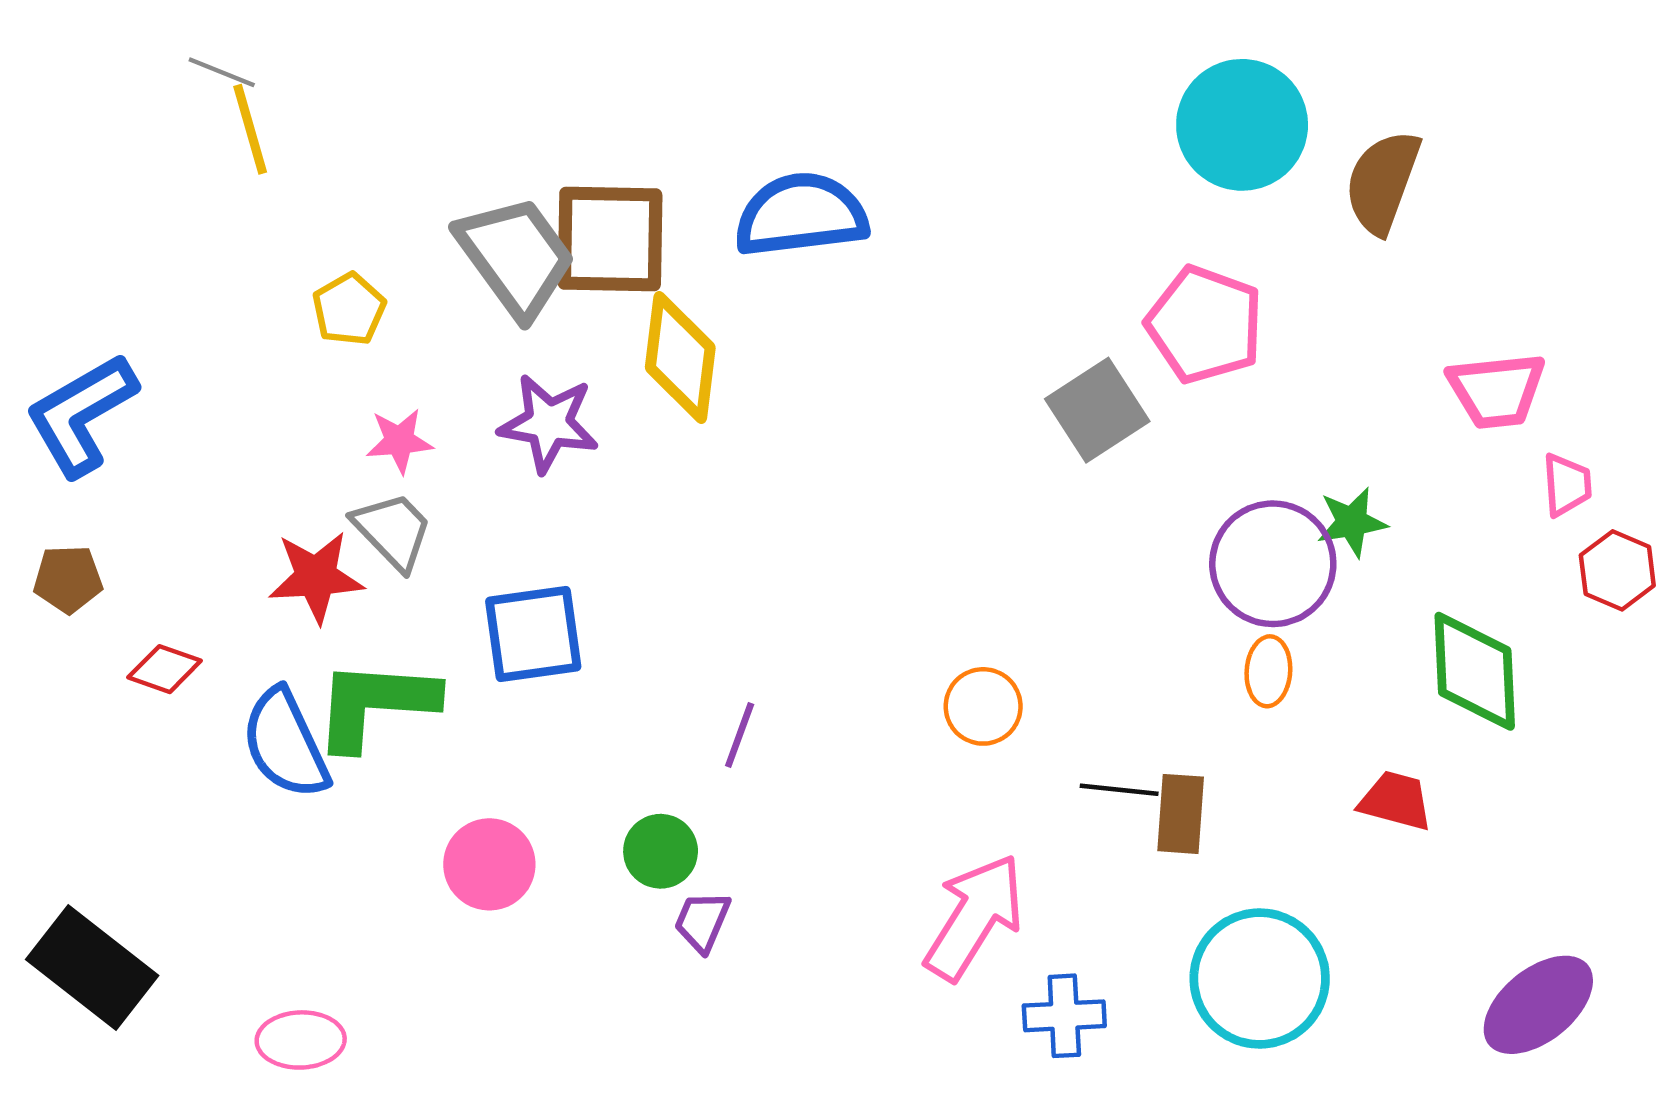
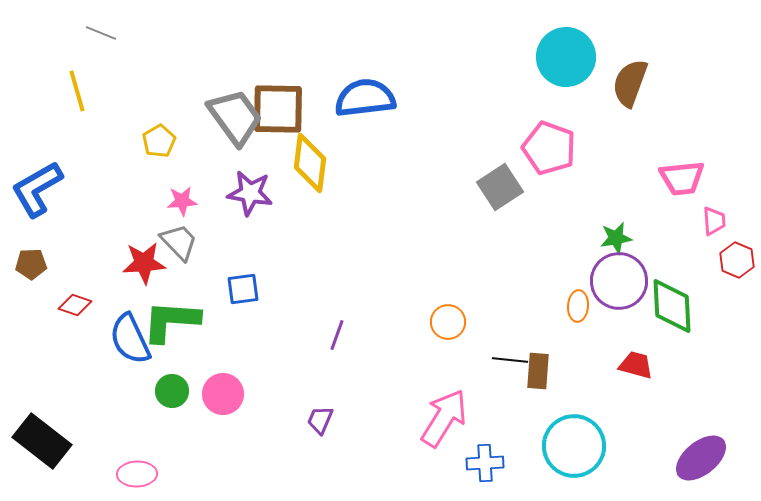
yellow line: (250, 129) -> (77, 91), moved
purple circle: (1273, 564) -> (619, 281), moved
blue square: (533, 634) -> (243, 289), size x0.7
green circle: (661, 851) -> (172, 391), moved

